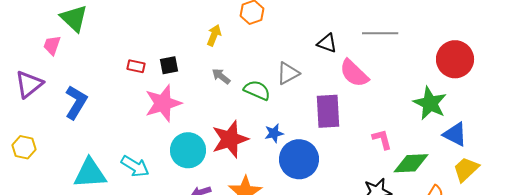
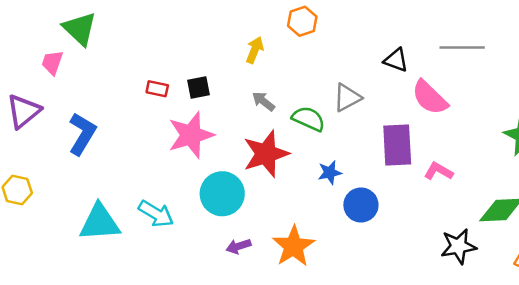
red star: (230, 139) -> (266, 154), moved
pink L-shape: (382, 139) -> (438, 171), moved, turned -45
blue circle: (299, 159) -> (361, 205), size x0.7

